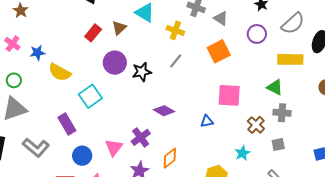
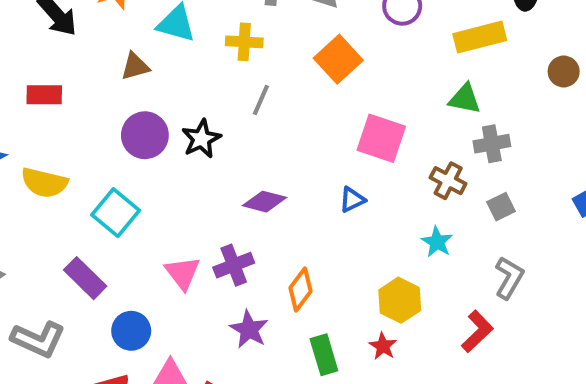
brown triangle: (119, 28) -> (135, 66), turned 42
red rectangle: (93, 33) -> (44, 95), moved, turned 66
pink square: (229, 95) -> (381, 138), turned 30
purple cross: (141, 137) -> (234, 265), turned 30
pink triangle: (114, 147) -> (183, 273), moved

